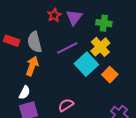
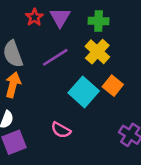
cyan square: (86, 64) -> (84, 92), moved
pink semicircle: (66, 105) -> (61, 130), turned -112

